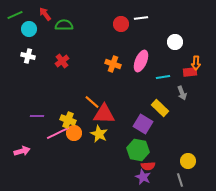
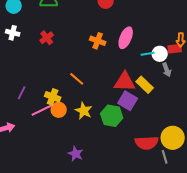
white circle: (175, 42) -> (160, 54), moved
red triangle: (104, 114) -> (125, 82), moved
purple line: (37, 116) -> (22, 93), turned -64
green hexagon: (138, 150) -> (112, 116), moved
yellow circle: (188, 161) -> (173, 138), size x1.5
red semicircle: (148, 166) -> (147, 143), moved, size x1.6
purple star: (143, 177) -> (76, 154), moved

